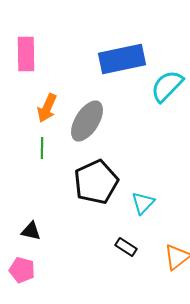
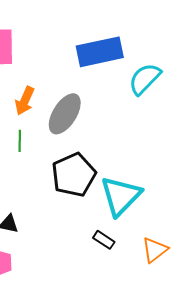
cyan triangle: (143, 203) -> (121, 196), size x1.8

